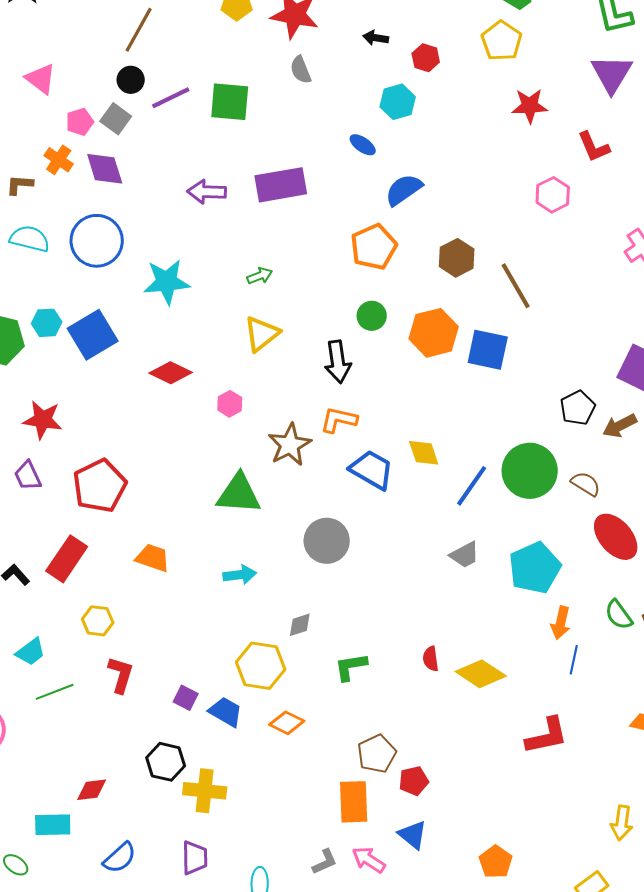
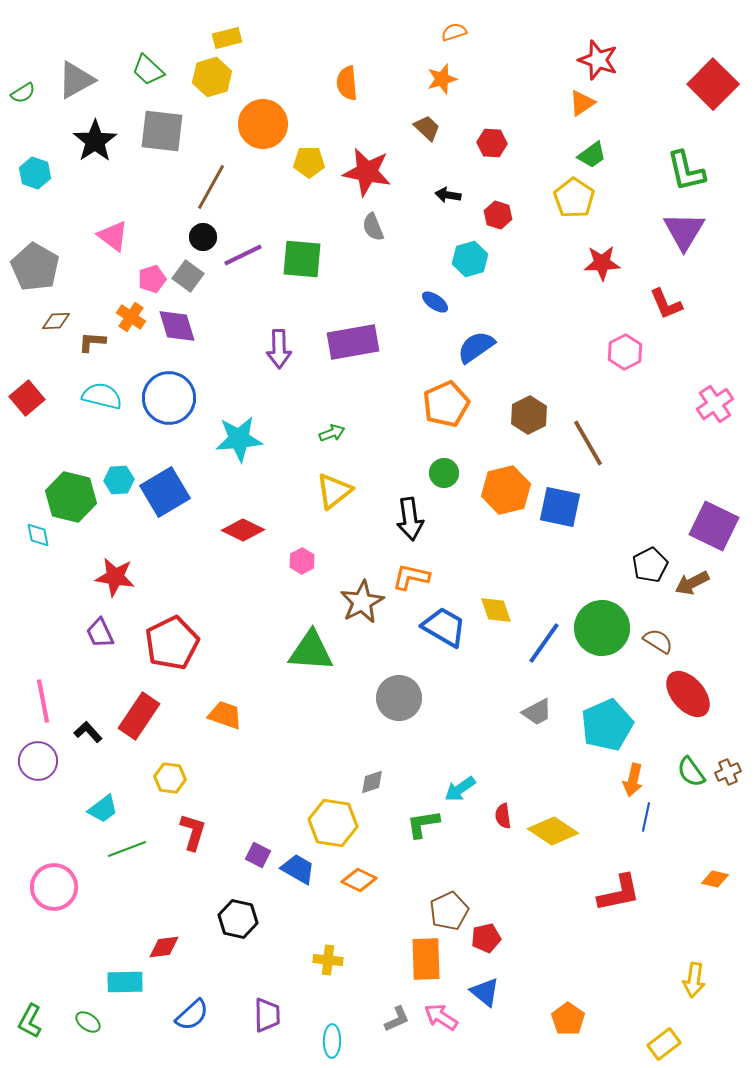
purple arrow: (207, 192) -> (279, 349), turned -93
cyan arrow: (240, 575) -> (460, 789), moved, turned 152
yellow cross: (205, 791) -> (328, 960), moved, size x0.7

